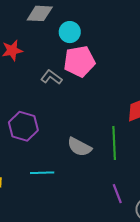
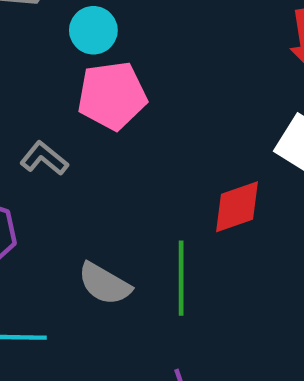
gray L-shape: (51, 77) -> (44, 158), moved

